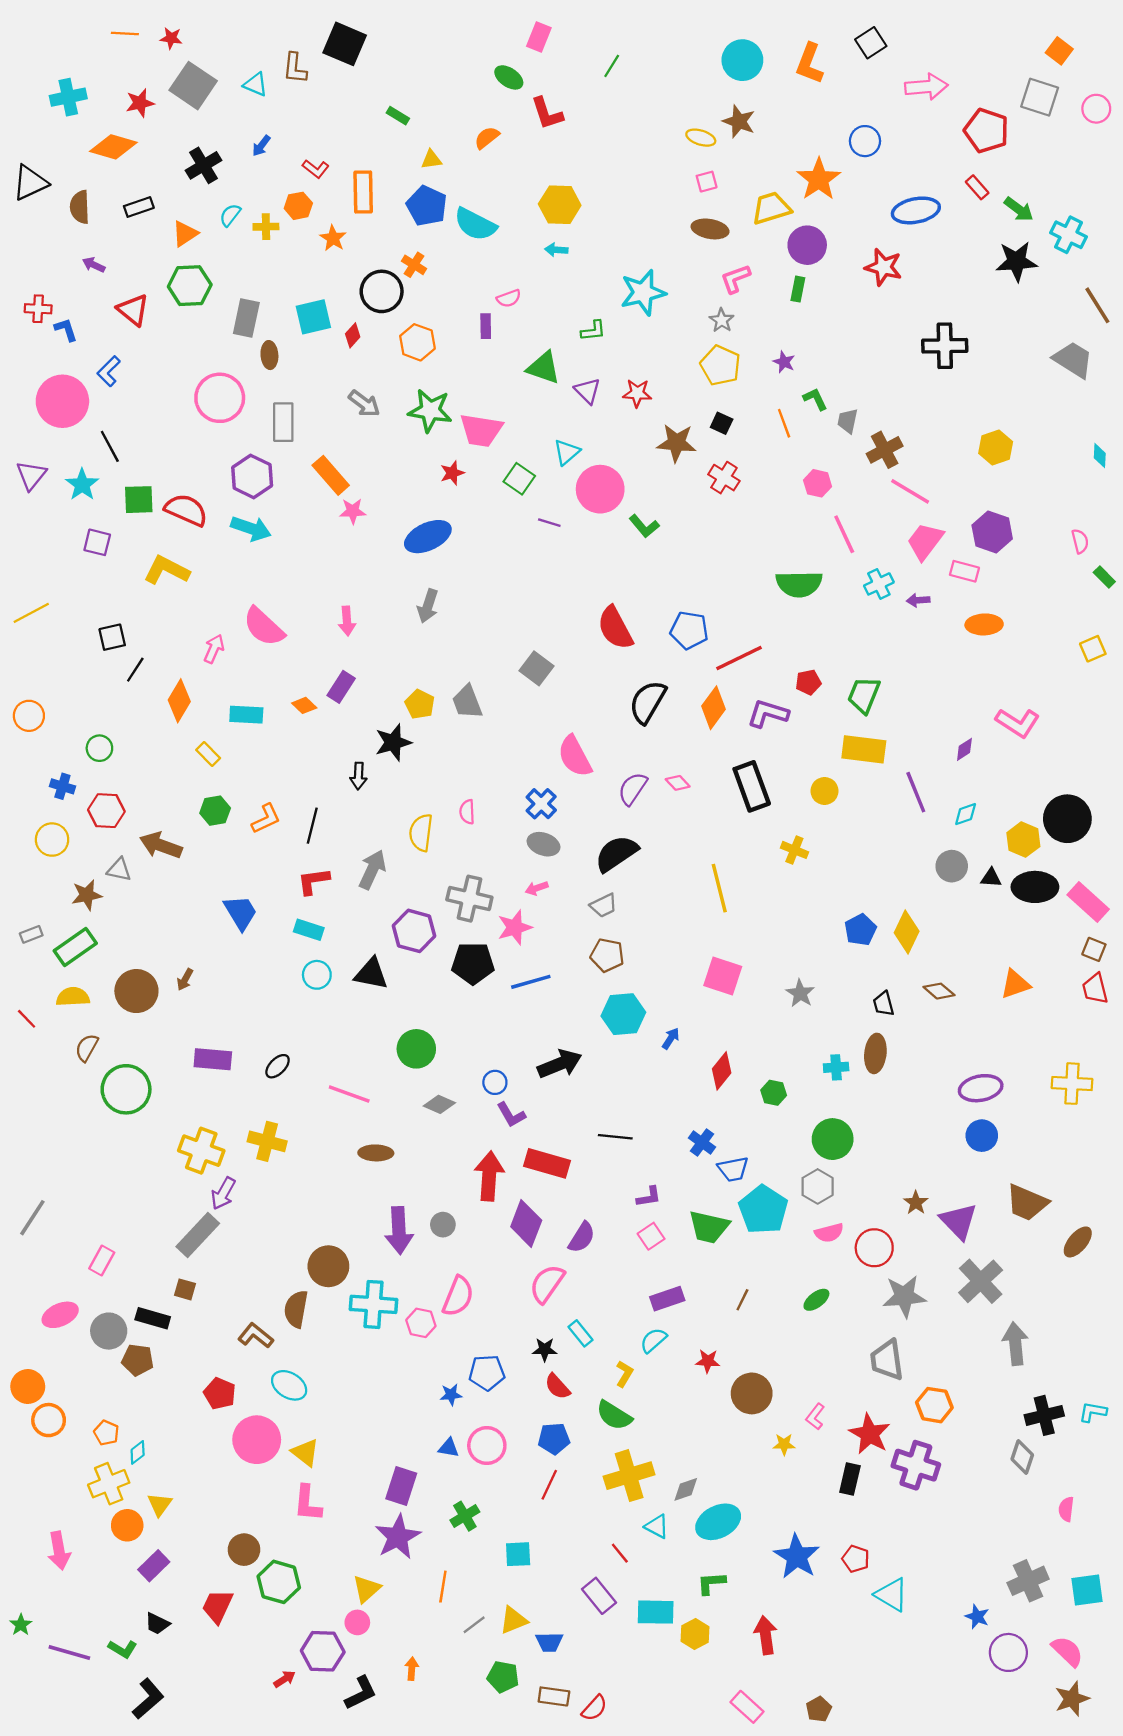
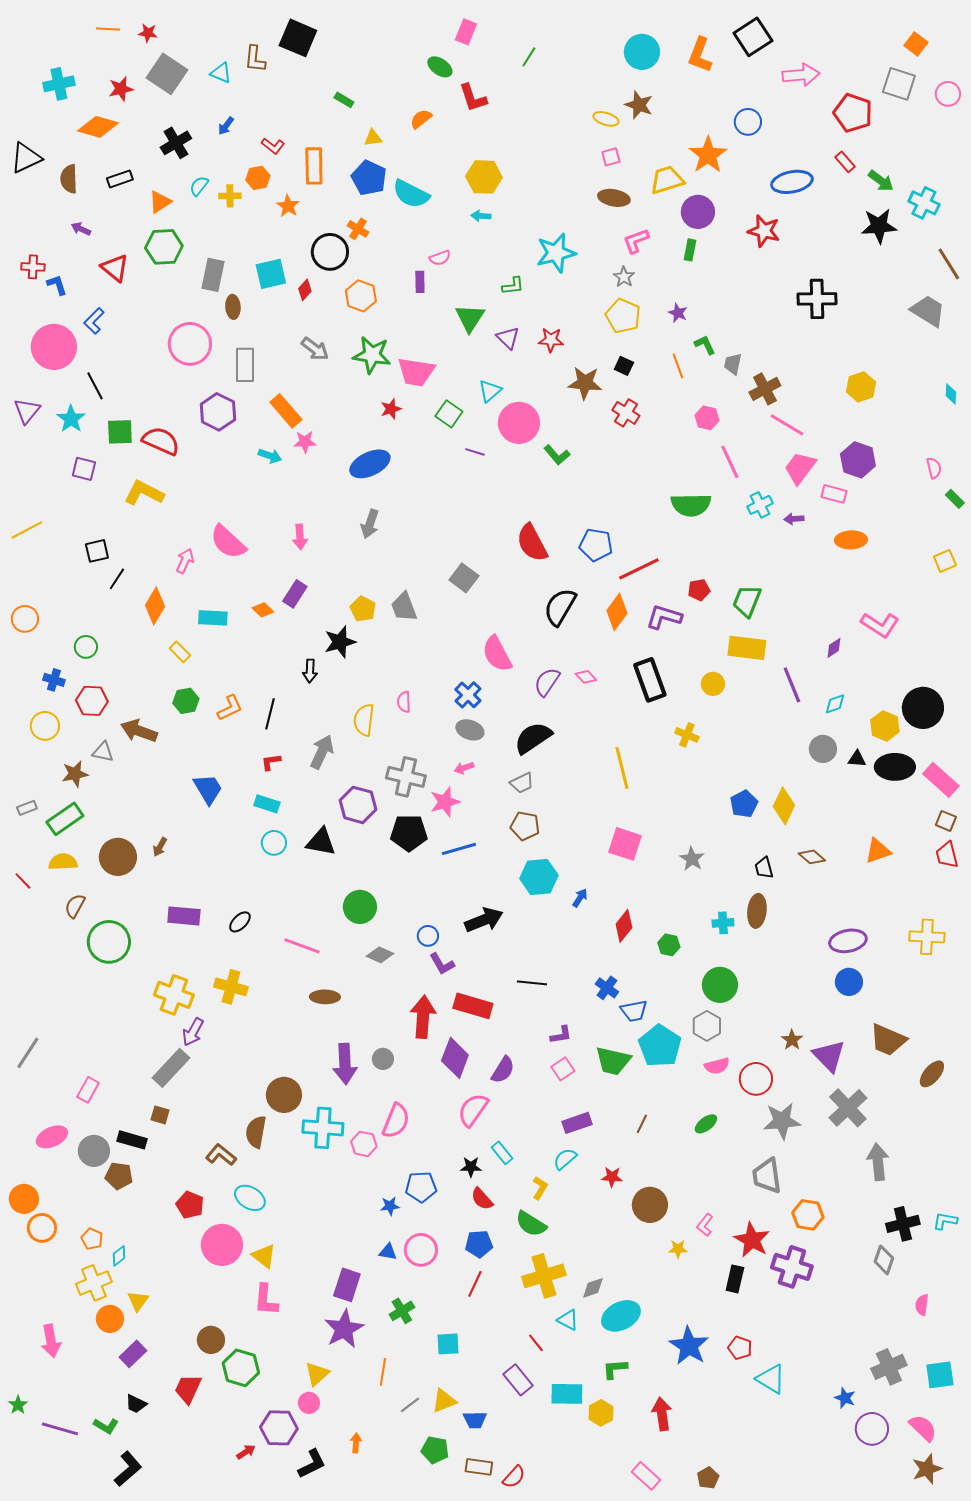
black square: (871, 43) -> (753, 37), size x1.4
green triangle: (544, 368) -> (470, 318), turned 44
cyan arrow: (251, 528) -> (270, 456), moved, size x0.7
red L-shape: (313, 881) -> (271, 762), size x0.7

